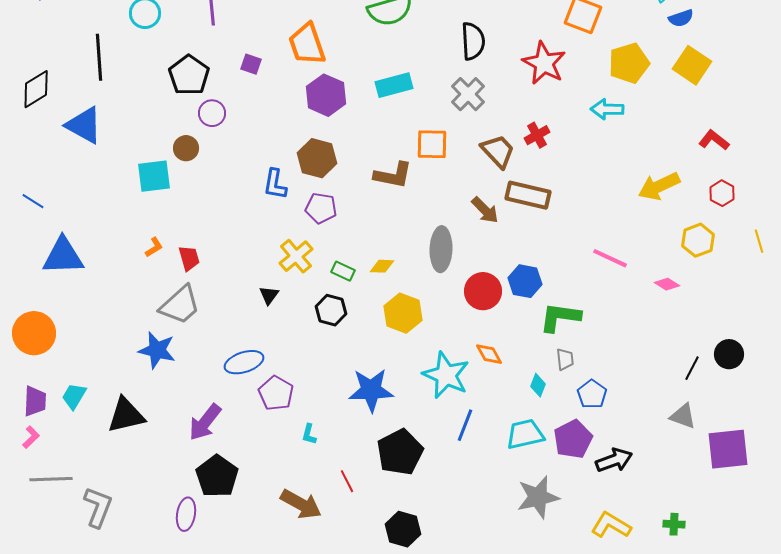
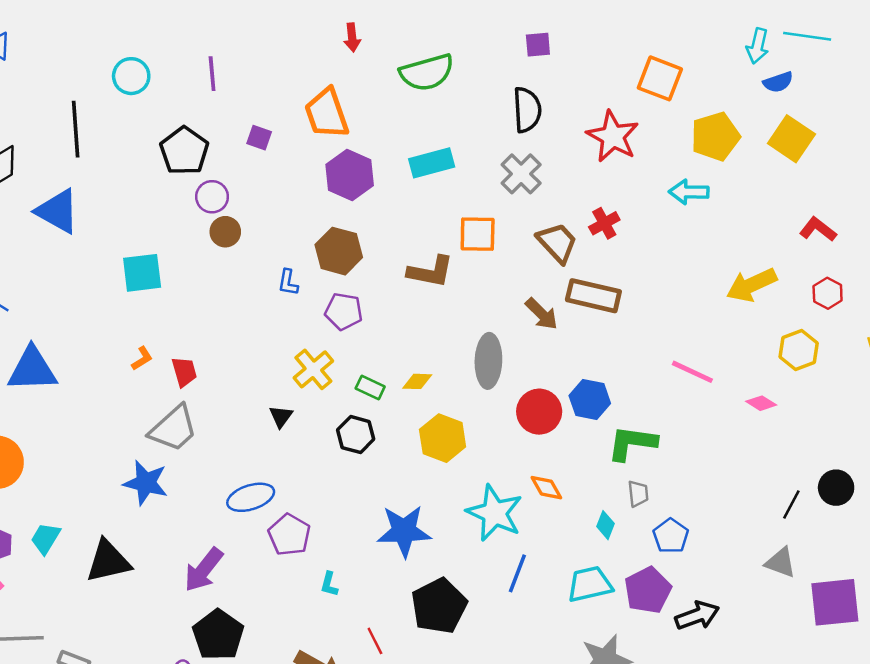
brown circle: (186, 148) -> (225, 232), moved
blue L-shape: (275, 184) -> (288, 282), size x0.7

